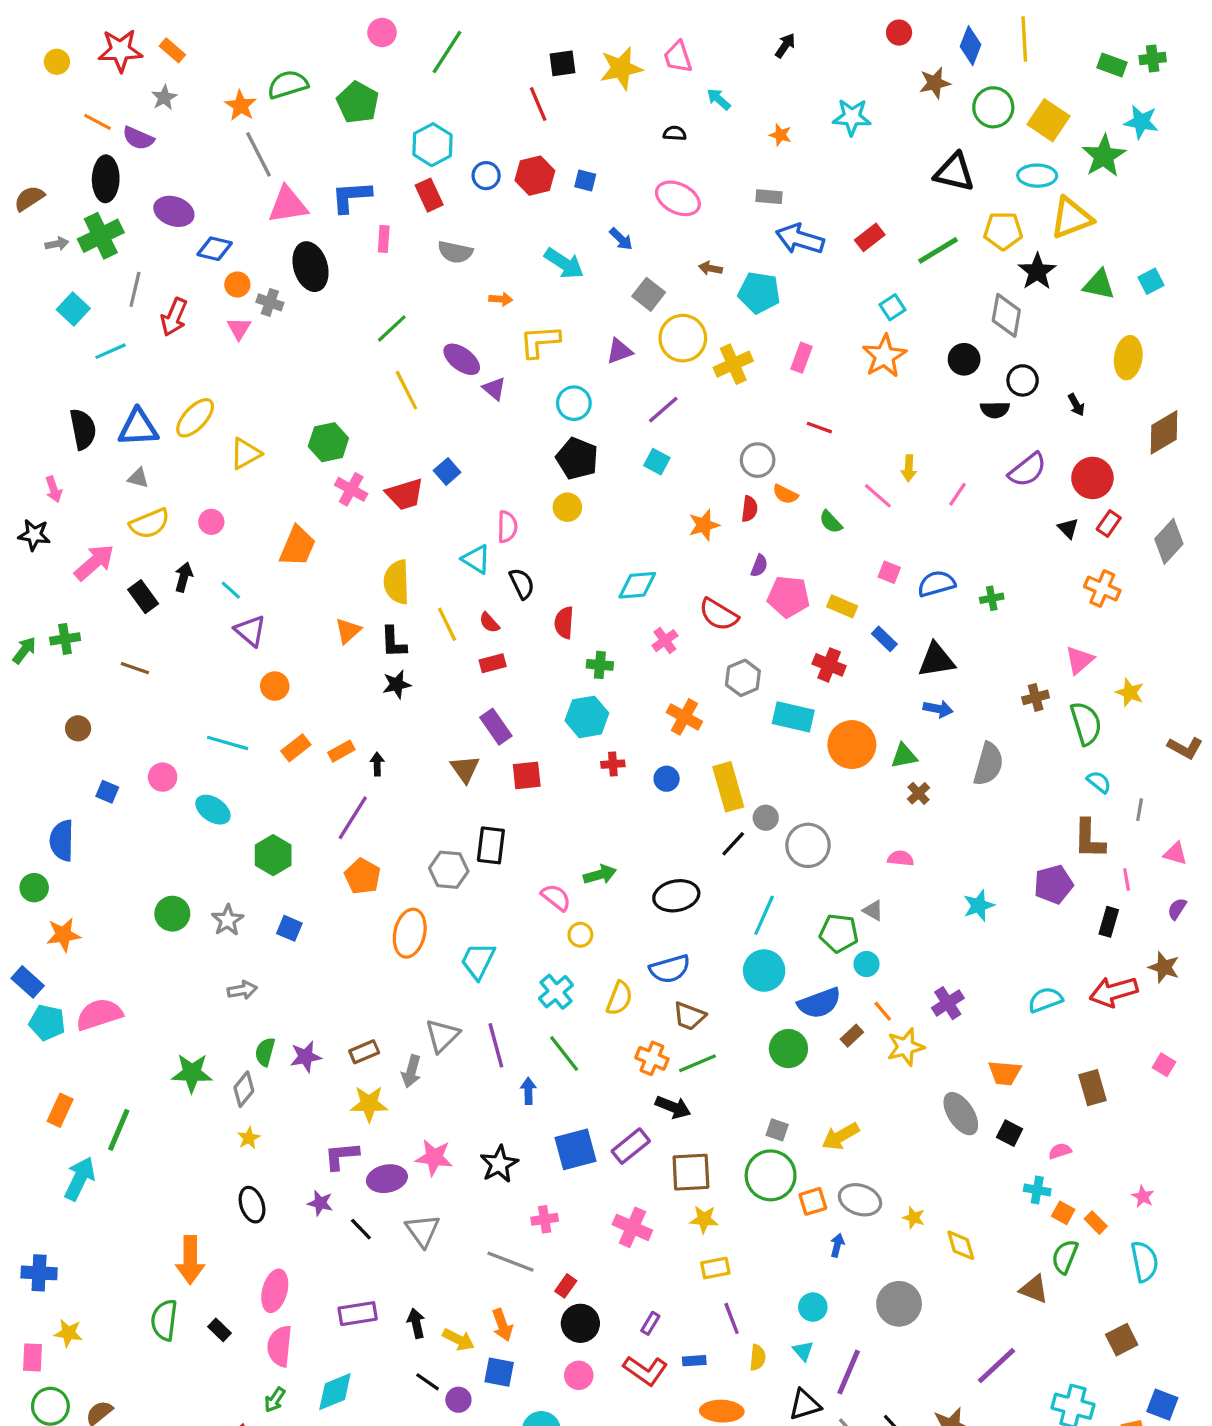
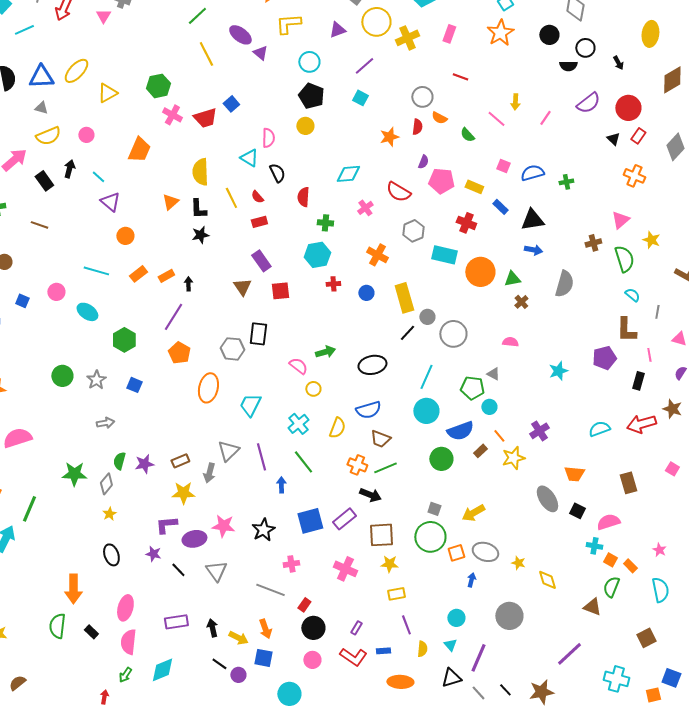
pink semicircle: (1060, 1151) -> (608, 522), size x1.6

